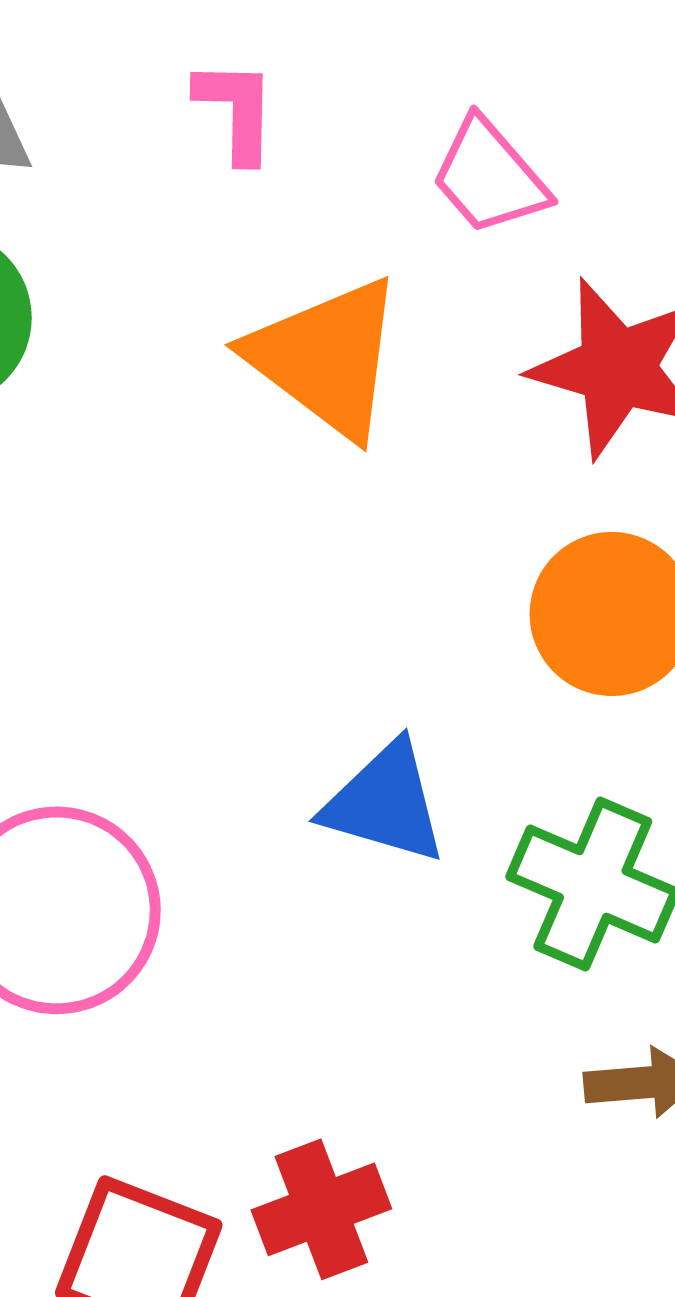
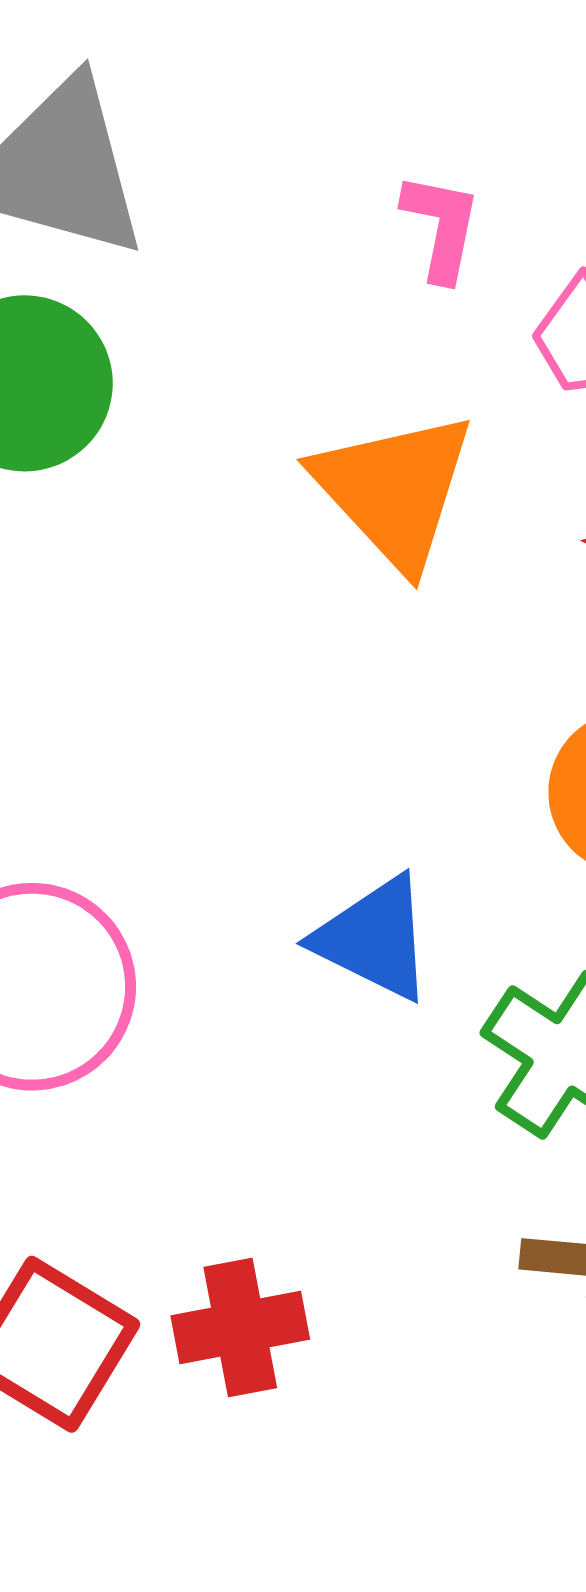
pink L-shape: (236, 110) -> (441, 227), moved

